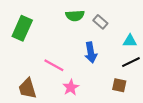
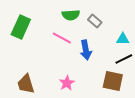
pink line: (54, 65) -> (62, 38), moved
brown square: (119, 85) -> (113, 81), size x1.5

